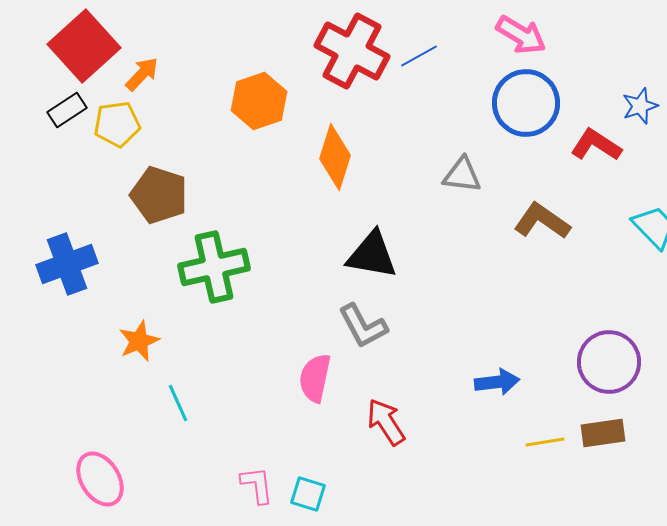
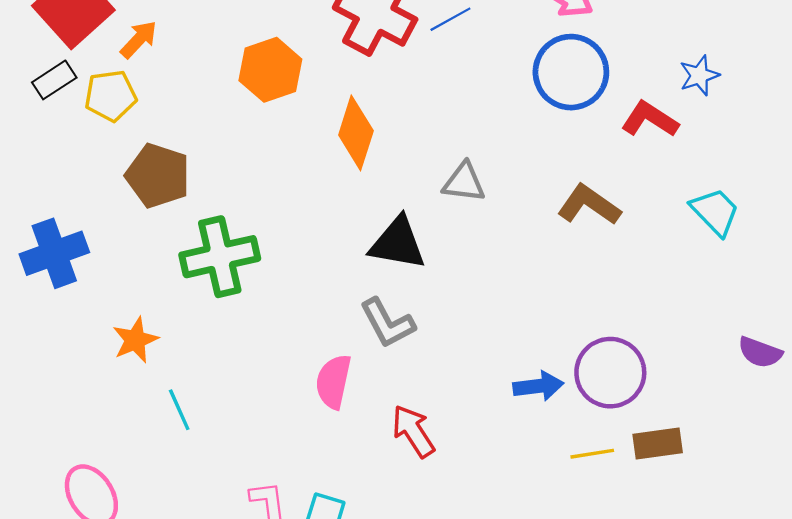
gray triangle: (462, 175) -> (464, 182), moved
purple circle: (609, 362) -> (610, 373), moved

